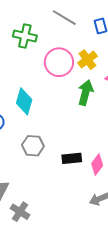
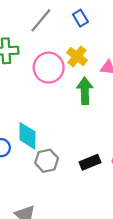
gray line: (64, 18) -> (41, 20), turned -65
cyan diamond: (24, 101) -> (27, 136), moved

